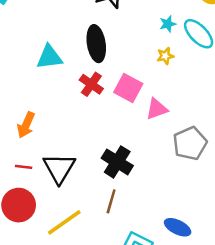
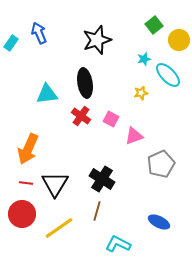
cyan star: (168, 24) -> (144, 59), moved
pink square: (128, 88) -> (111, 119), size x0.7
orange arrow: (26, 125) -> (28, 149), size x1.4
blue ellipse: (178, 227) -> (159, 222), moved

